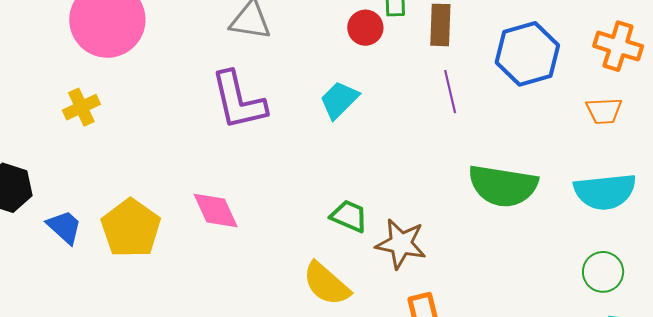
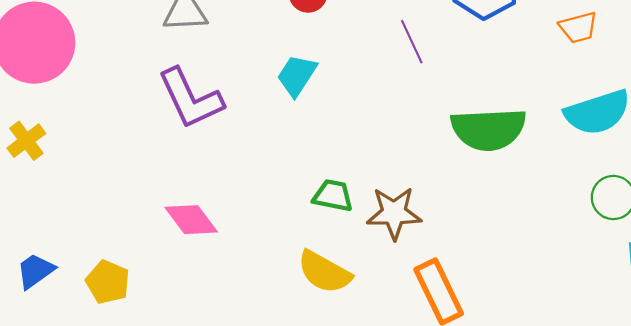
blue trapezoid: (64, 227) -> (35, 271), turned -66
yellow pentagon: (131, 228) -> (108, 282), moved, size x0.7

